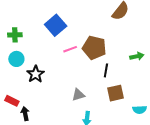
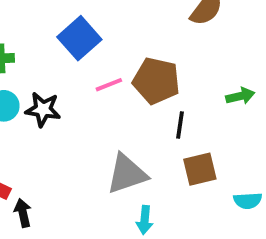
black star: (36, 74) -> (43, 109), moved, turned -30
gray triangle: (78, 95) -> (127, 174), size x1.6

